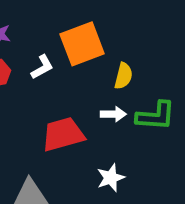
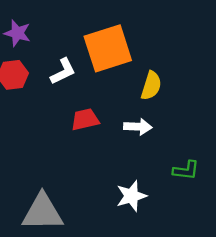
green L-shape: (156, 116) -> (186, 170), moved, size x0.6
red trapezoid: (63, 134) -> (85, 119), moved, size x0.6

